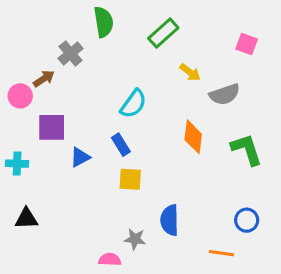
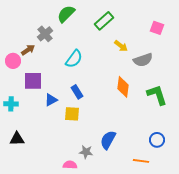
green semicircle: (104, 22) -> (66, 14), turned -126
cyan semicircle: (133, 104) -> (74, 59), moved
yellow square: (130, 179) -> (72, 114), moved
blue semicircle: (170, 220) -> (108, 140), turned 30

